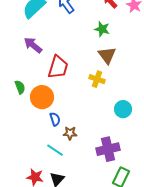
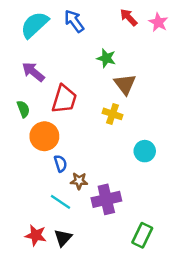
green star: (102, 29) -> (106, 58), moved
green semicircle: (20, 87) -> (23, 109), moved
purple cross: (108, 149) -> (106, 199), moved

